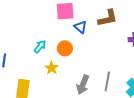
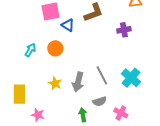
yellow star: (52, 68) -> (55, 83), moved
gray line: (107, 81) -> (102, 75), turned -30

